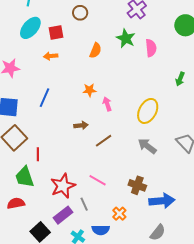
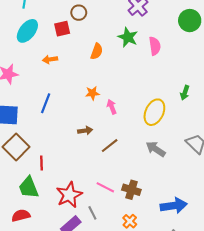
red square: (56, 32) -> (62, 29), moved
green arrow: (180, 79) -> (185, 93), moved
brown cross: (137, 185) -> (131, 190), moved

